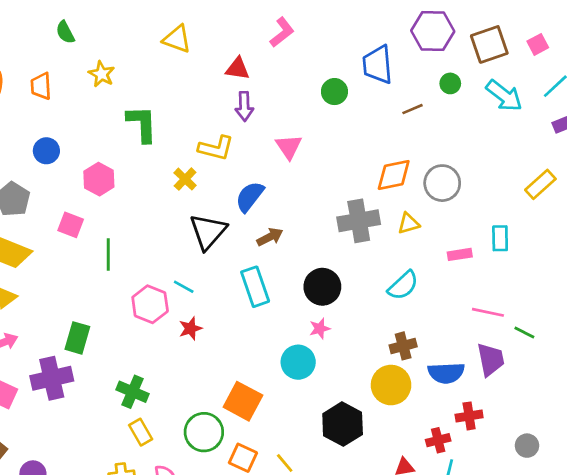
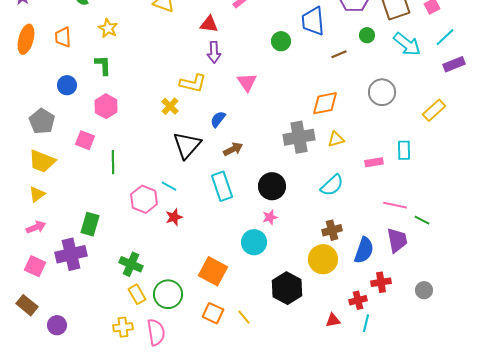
green L-shape: (142, 124) -> (103, 65), moved, size x0.7
gray circle: (442, 183) -> (382, 92), moved
blue semicircle: (250, 197) -> (218, 119), size x0.7
blue semicircle: (446, 373) -> (364, 250), turned -68
green circle: (204, 432) -> (168, 294), moved
gray circle: (527, 446) -> (424, 290), moved

